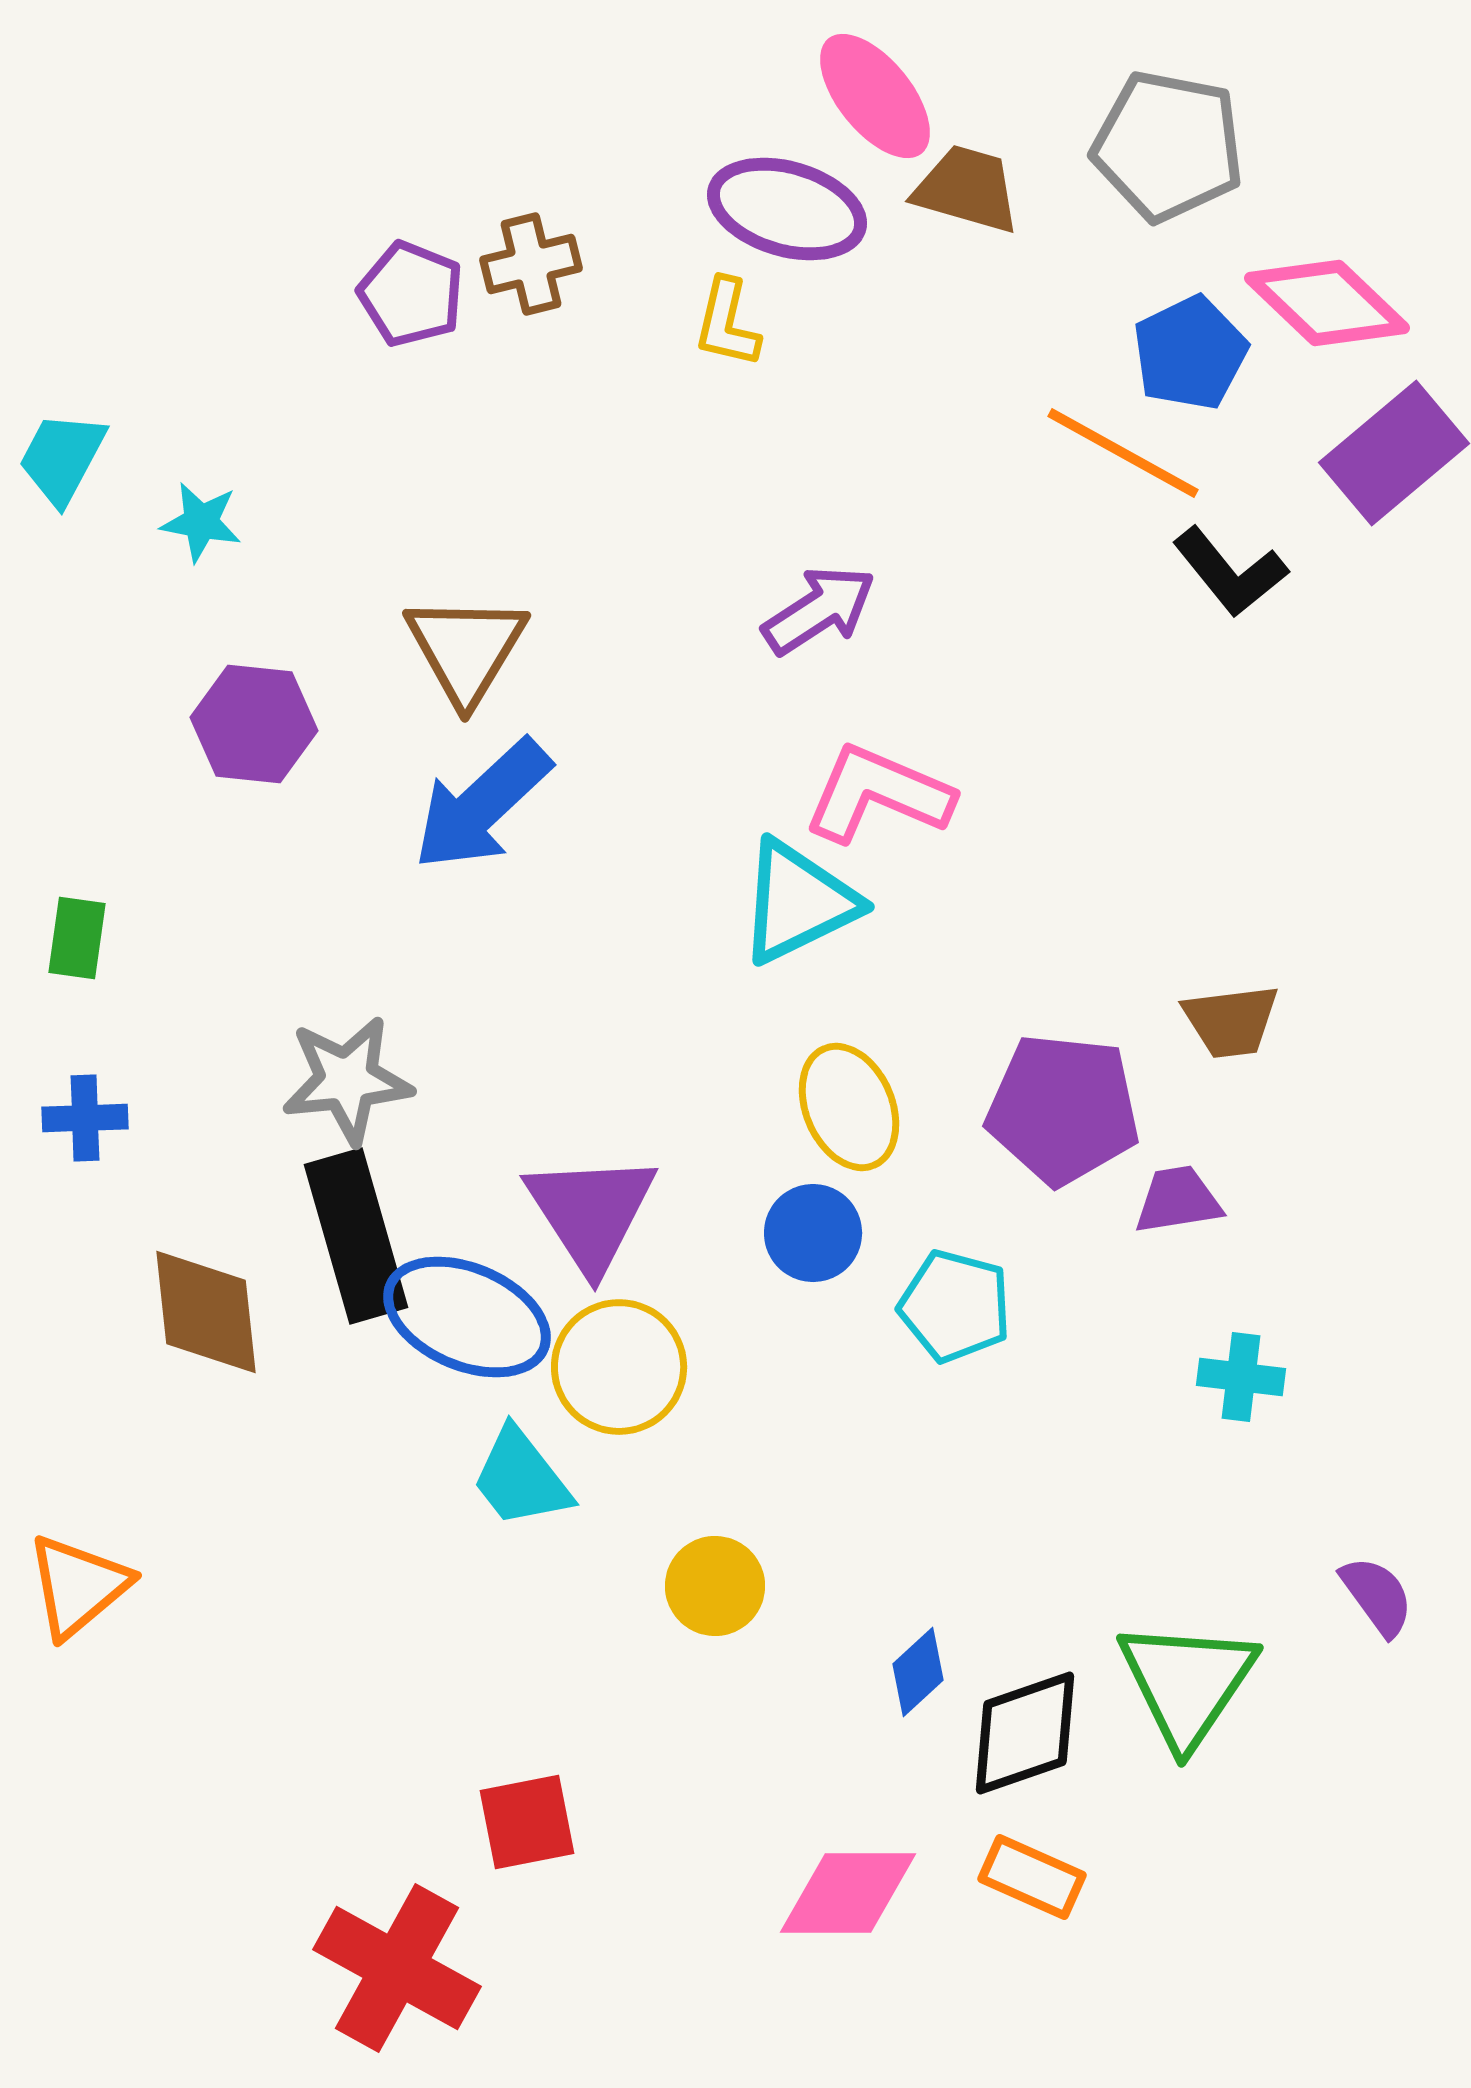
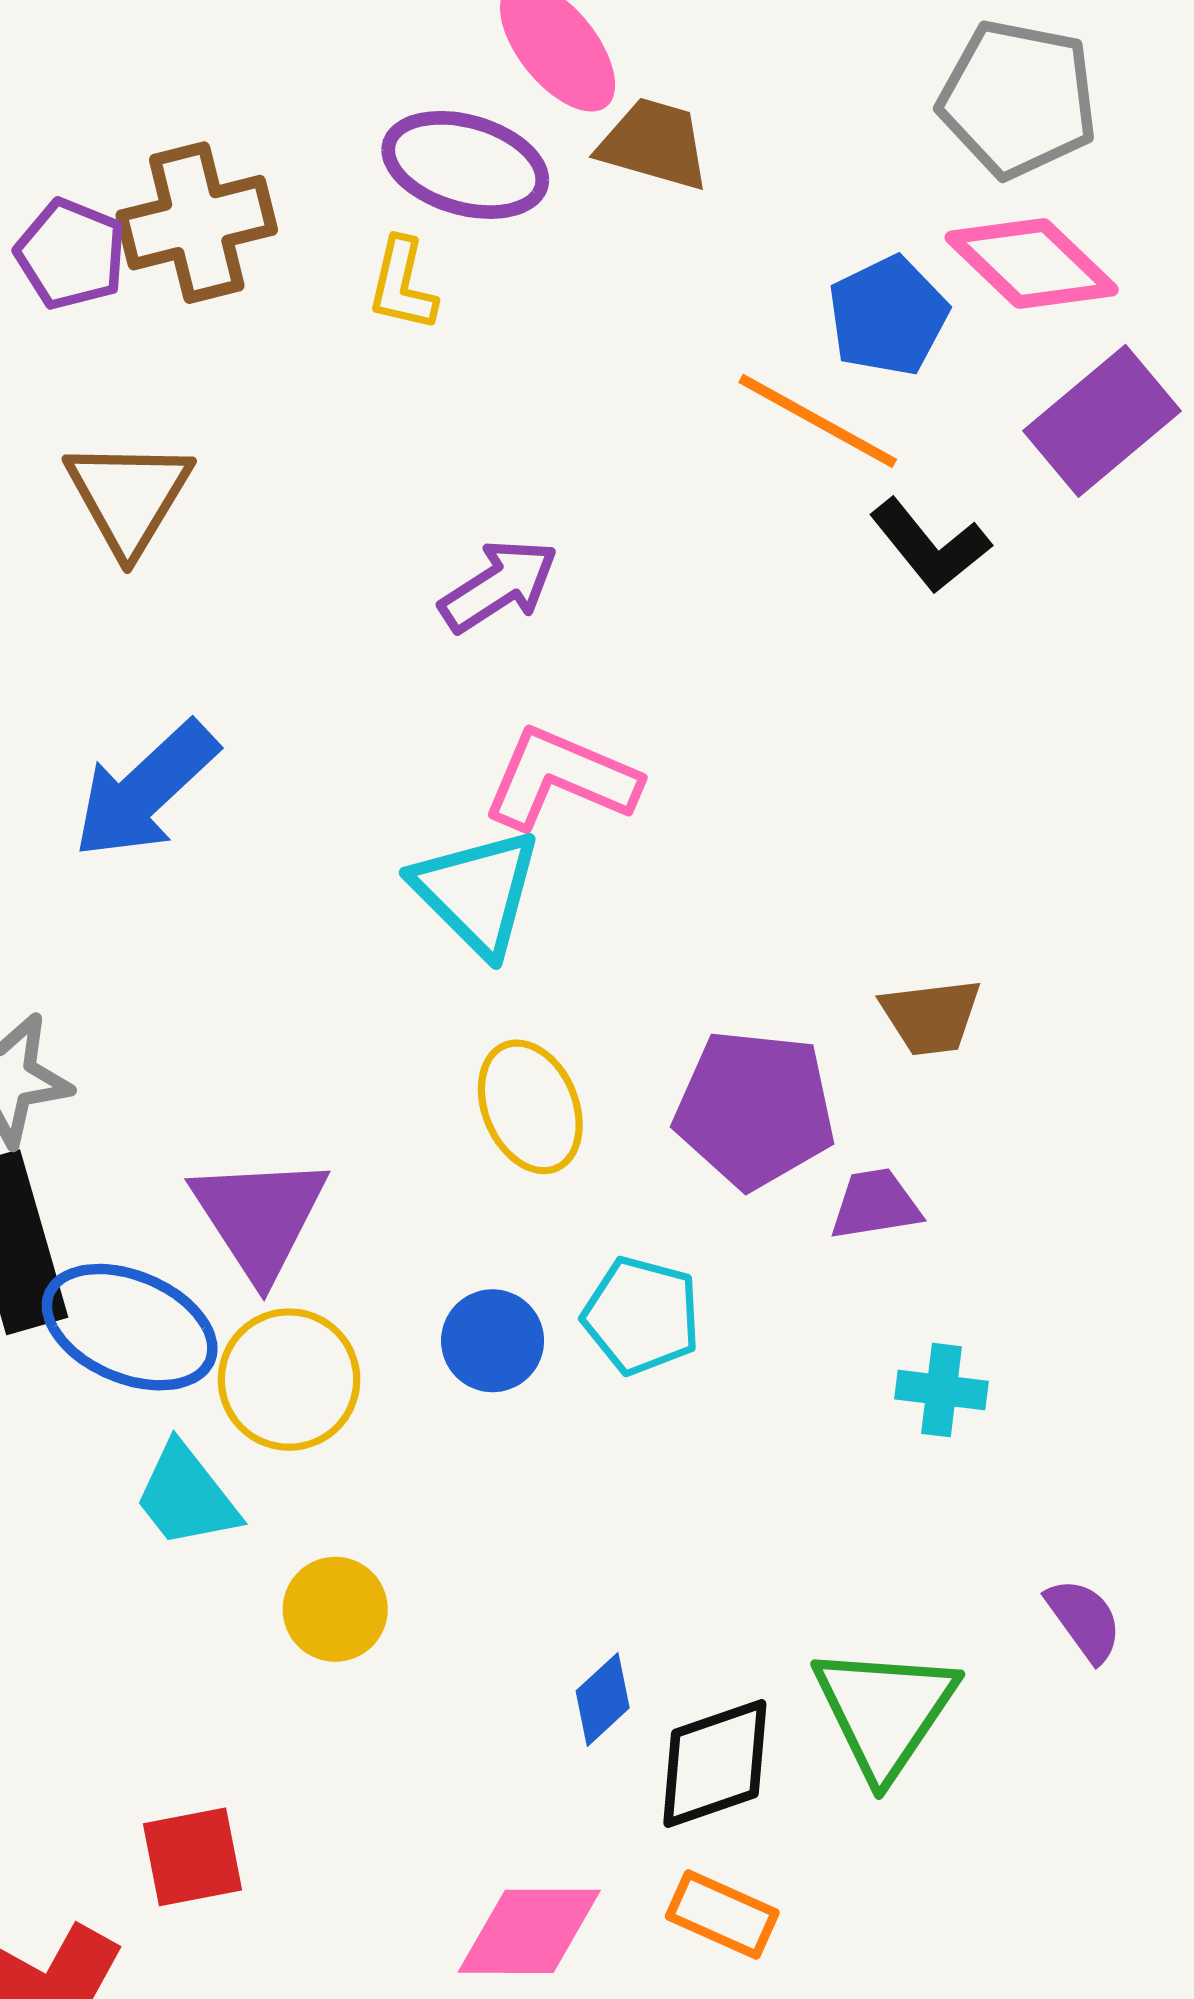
gray pentagon: (1168, 146) -> (1018, 99), moved
brown cross: (531, 264) -> (197, 223), size x1.5
brown triangle: (466, 649) -> (129, 496), moved
cyan triangle: (798, 902) -> (477, 892), turned -49
blue circle: (813, 1233) -> (493, 1341), moved
yellow circle: (715, 1586) -> (335, 1609), moved

